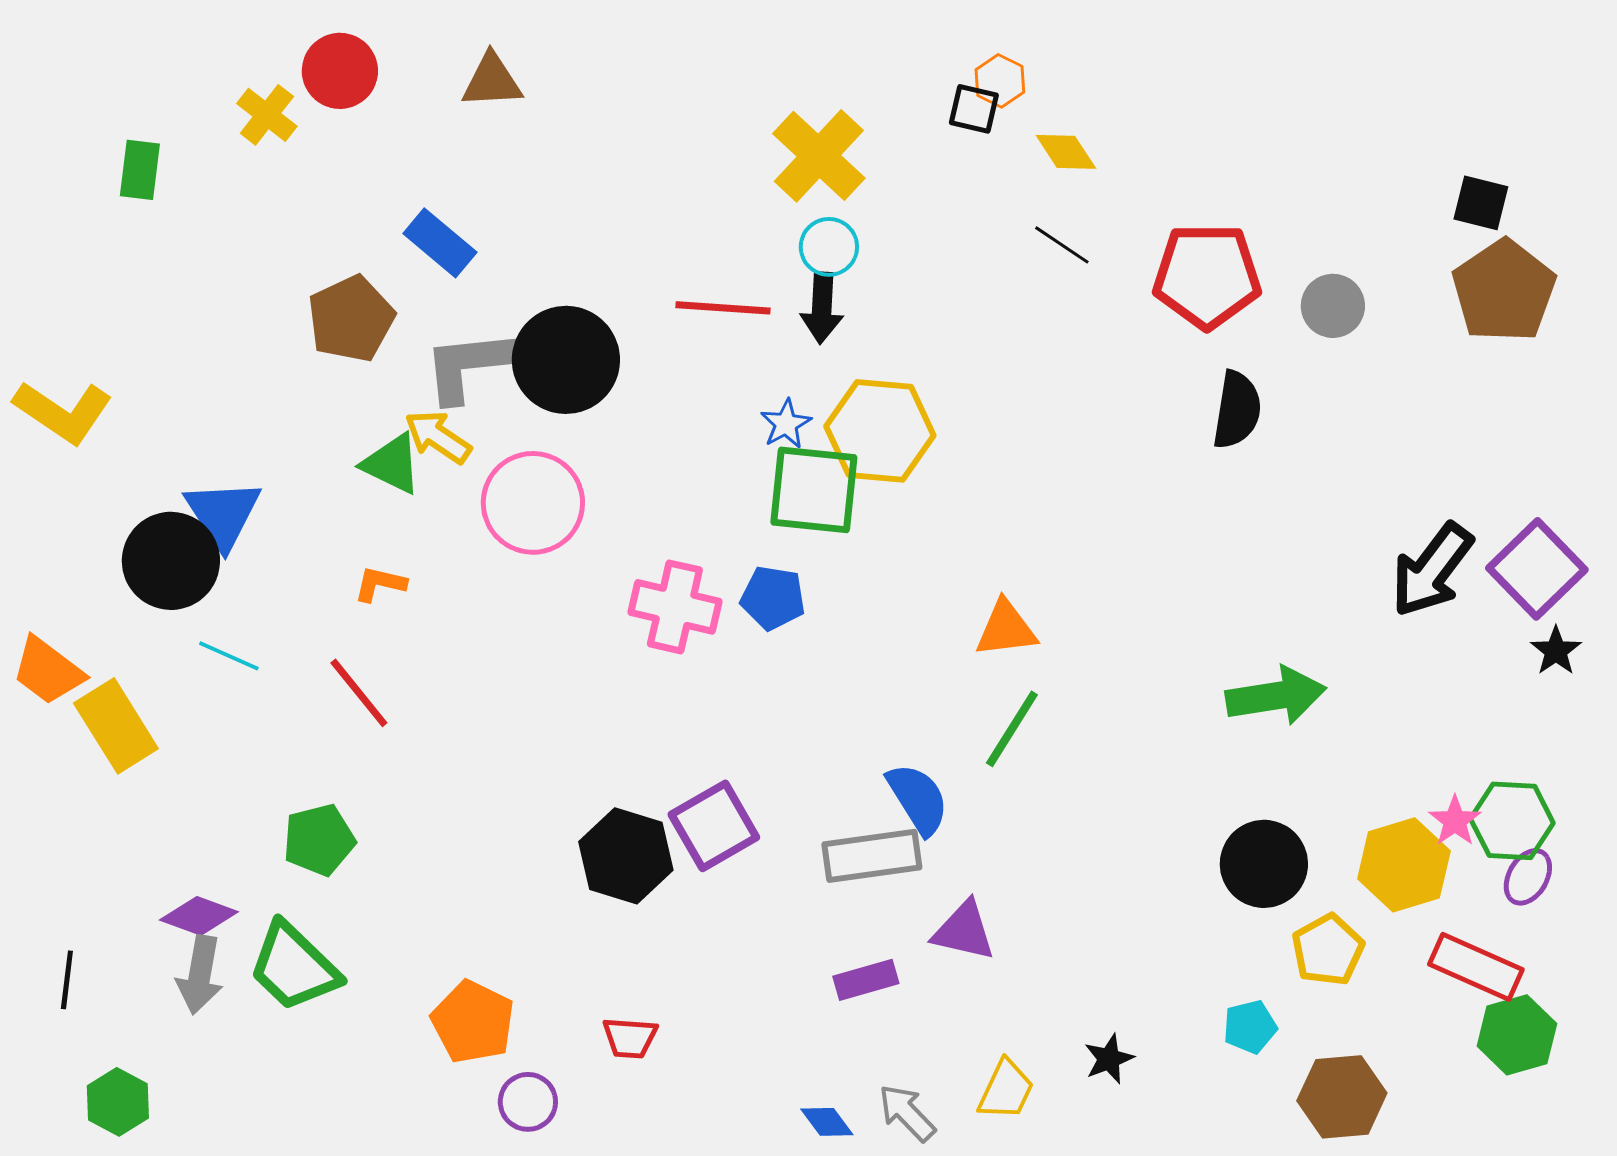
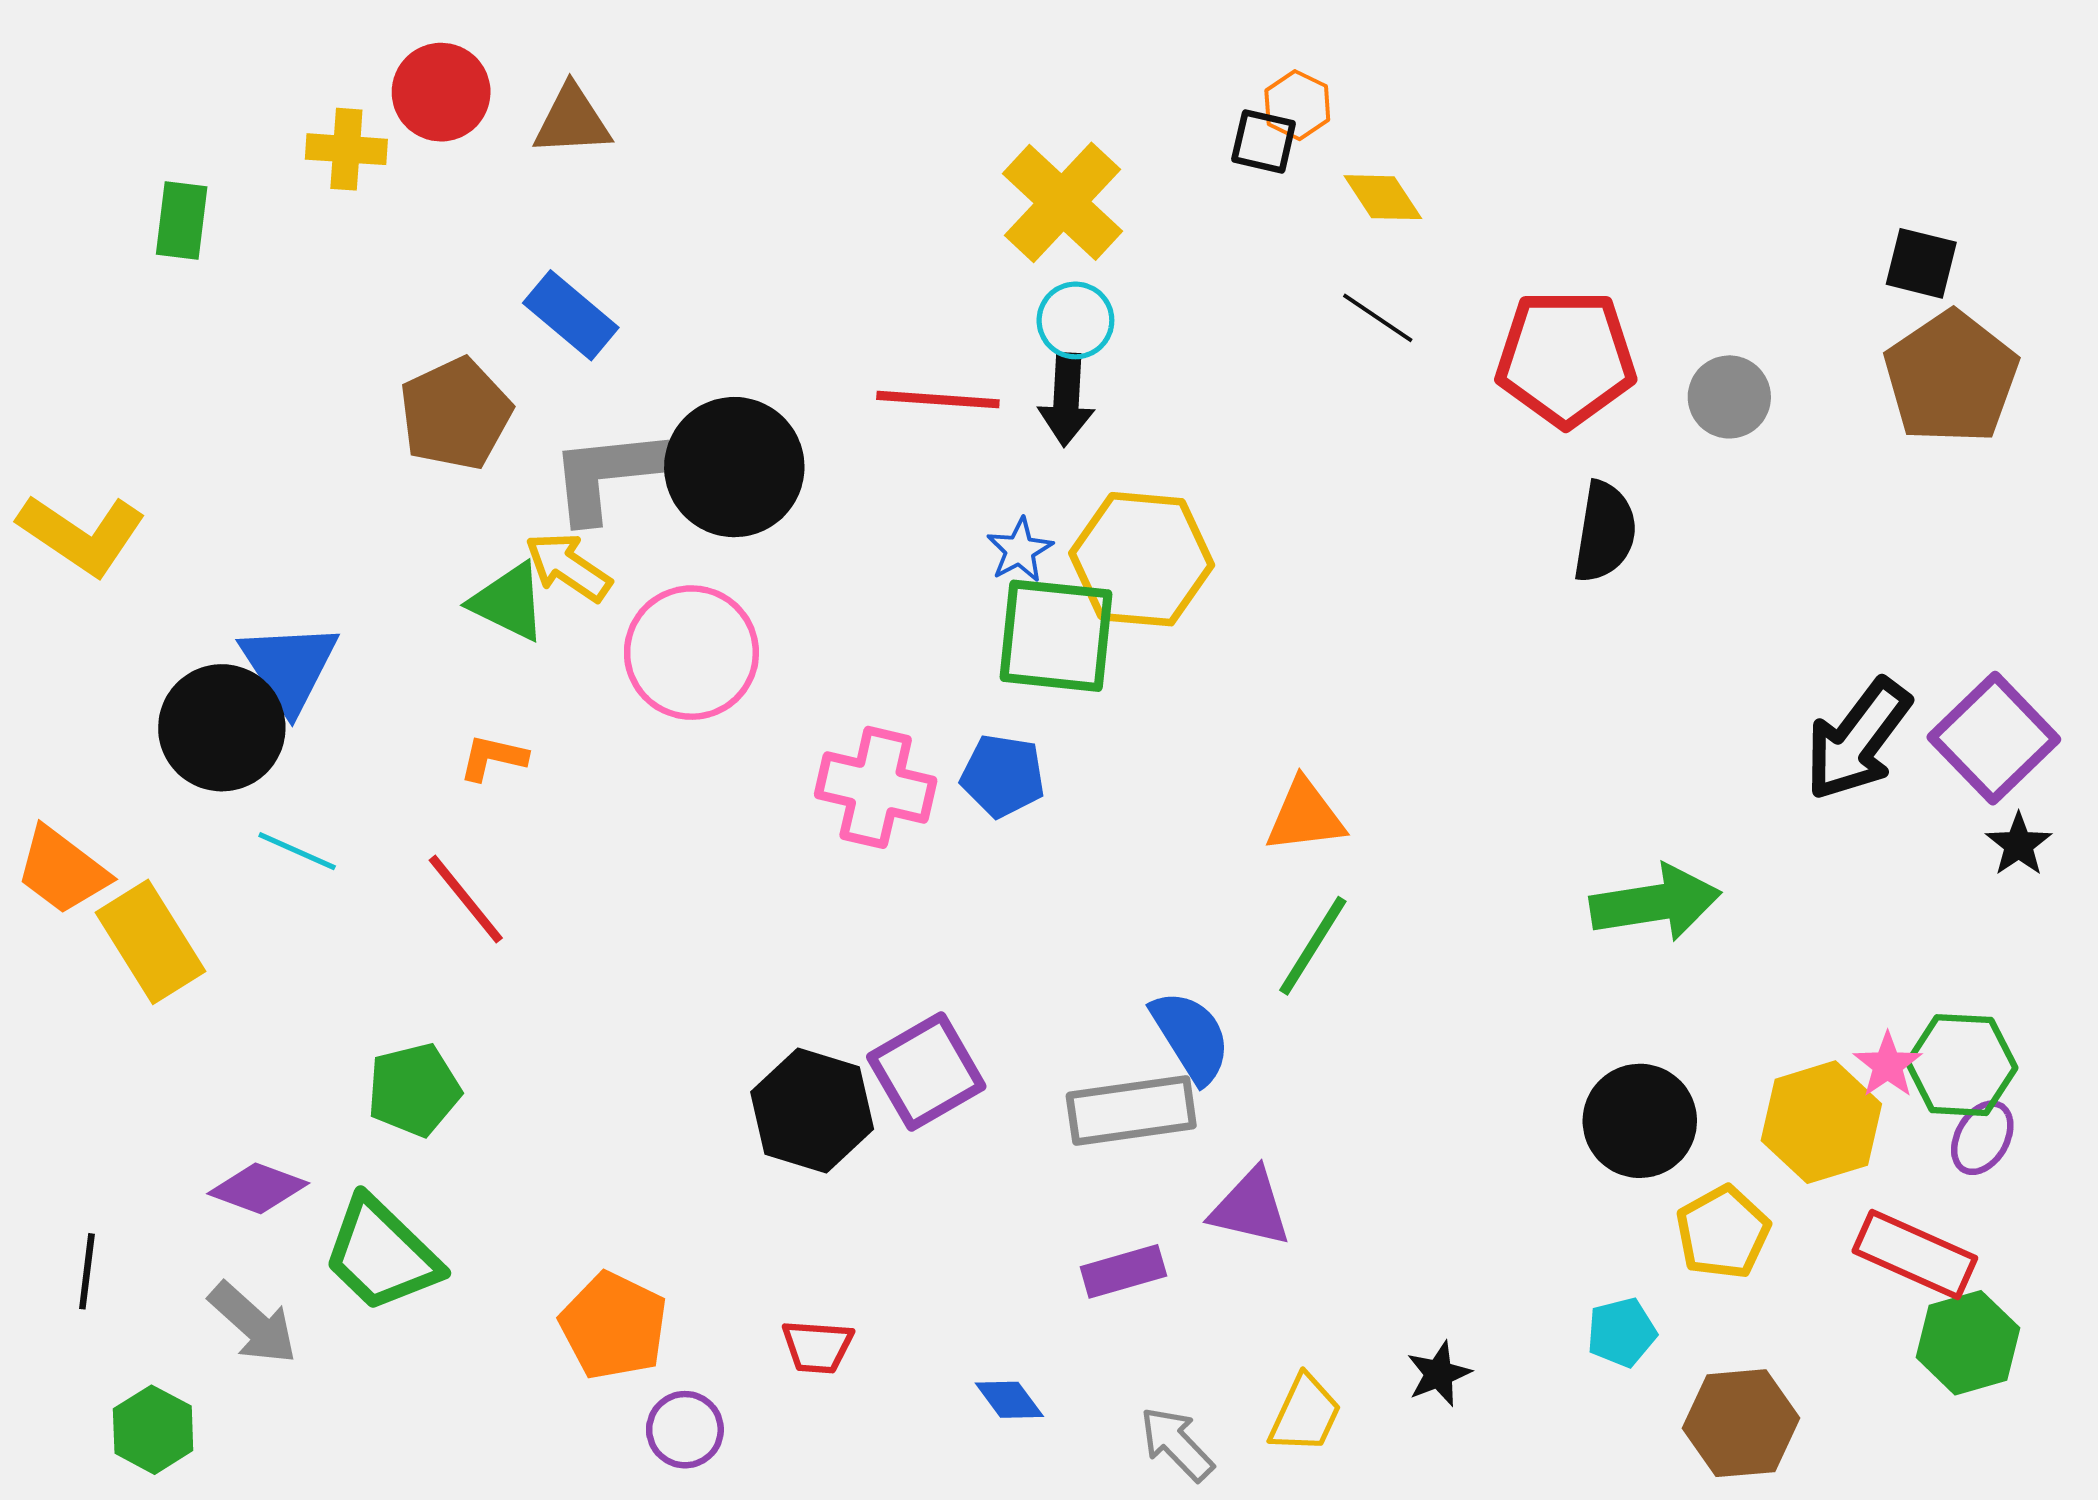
brown triangle: (492, 81) -> (572, 121), moved
yellow cross: (267, 115) -> (346, 149), turned -34
gray arrow: (200, 975) -> (253, 1323), moved, turned -58
blue diamond: (827, 1122) -> (1009, 1400), moved

